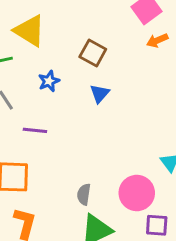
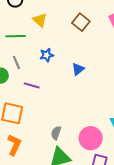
yellow triangle: (30, 31) -> (40, 20), size x0.7
brown square: (93, 53) -> (81, 22), moved

